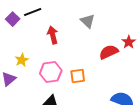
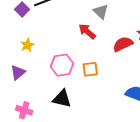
red arrow: (53, 35) -> (87, 31), moved, turned -36
yellow star: (22, 60) -> (27, 45), moved

